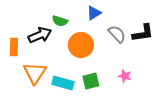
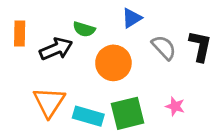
black L-shape: (143, 33) -> (200, 46), turned -70
orange rectangle: (14, 47) -> (20, 33), moved
green square: (91, 81) -> (127, 113), size x1.4

